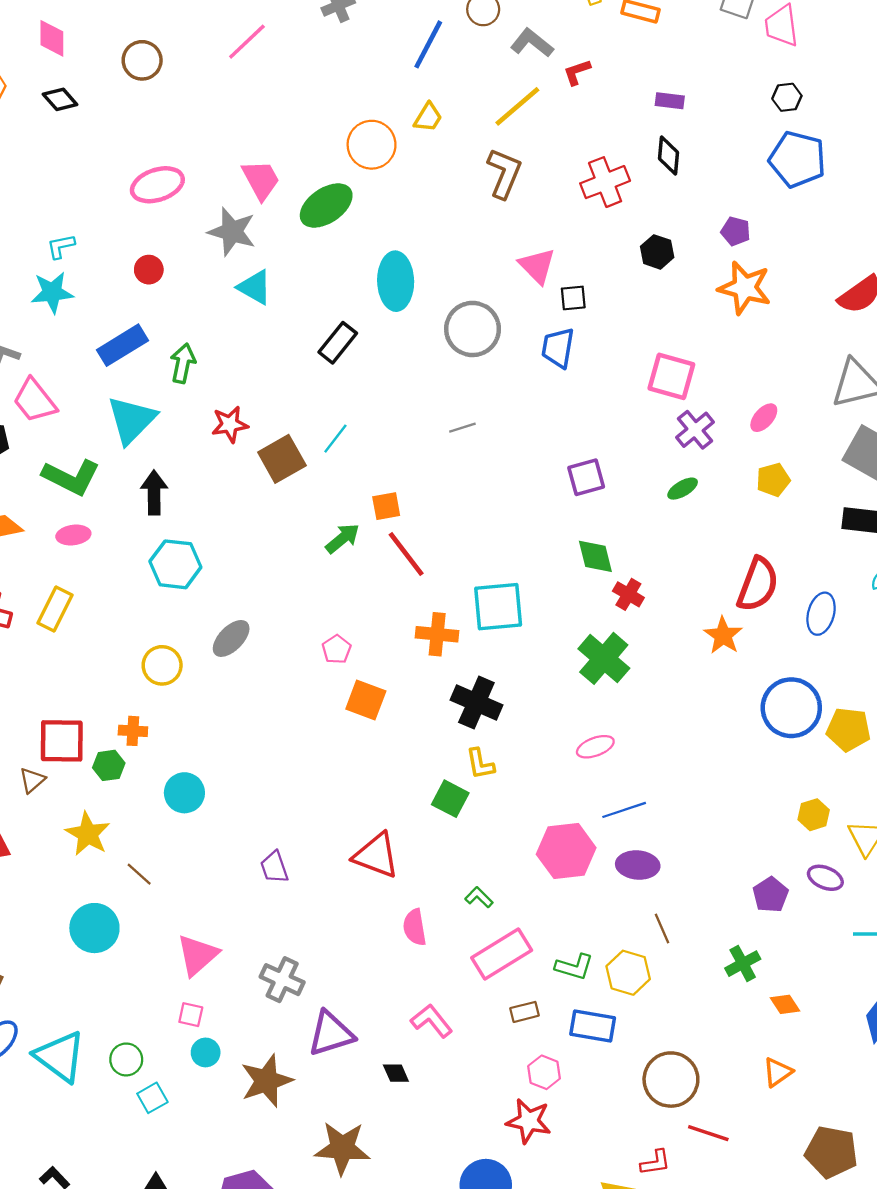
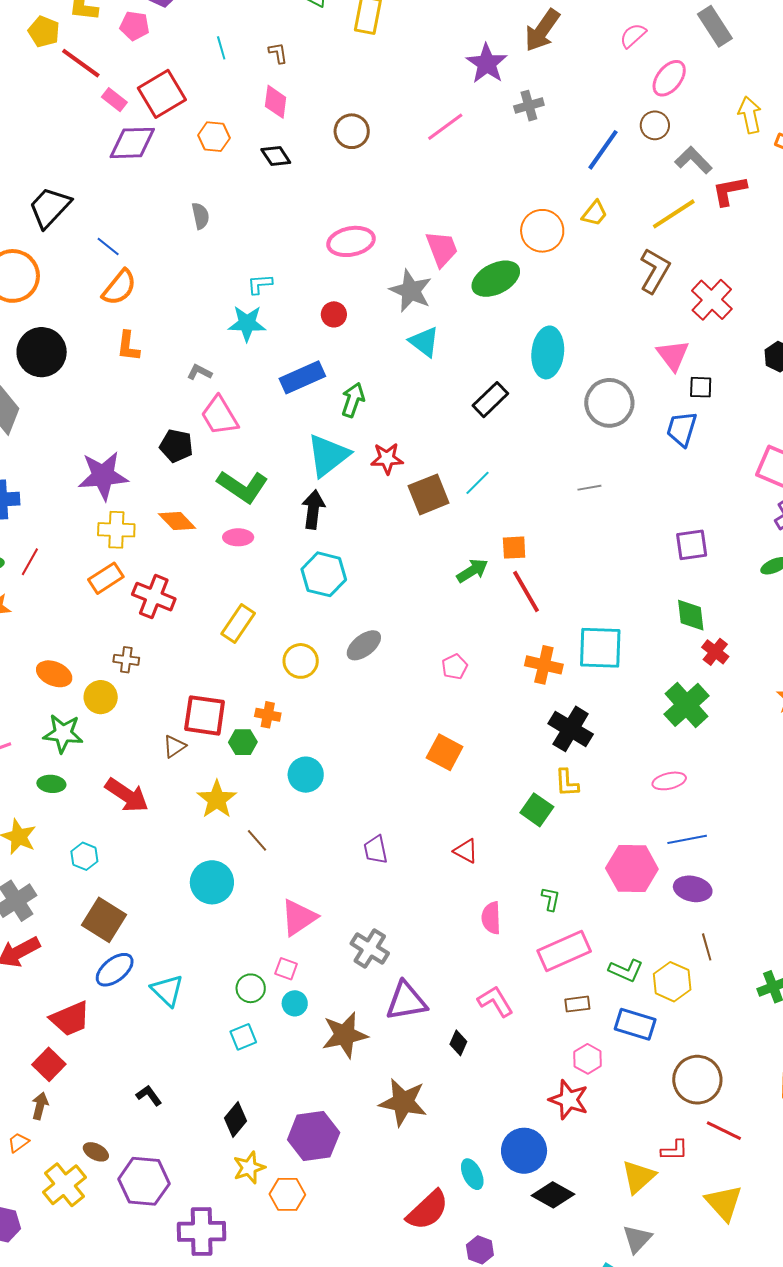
red L-shape: (577, 72) -> (729, 191), size x1.4
red cross: (605, 182) -> (712, 300), moved, turned -33
cyan triangle: (132, 420) -> (328, 455), moved
yellow rectangle: (55, 609) -> (238, 624), moved
orange square: (366, 700) -> (445, 752), moved
red triangle: (376, 855) -> (466, 851), size x0.6
green L-shape: (479, 897) -> (551, 899), turned 50
cyan triangle: (60, 1057) -> (167, 990), size x0.7
green circle: (126, 1059) -> (251, 988), moved
black diamond: (396, 1073) -> (458, 1043), turned 40

